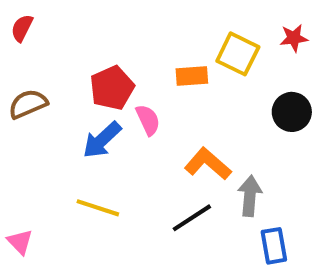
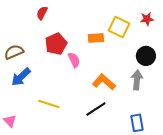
red semicircle: (22, 28) -> (42, 13), moved
blue arrow: (102, 140) -> (21, 77), moved
gray arrow: (250, 196) -> (137, 80), moved

